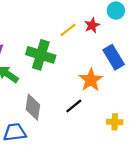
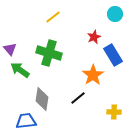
red star: (92, 25) -> (94, 37), moved
yellow line: (68, 30) -> (53, 17), moved

